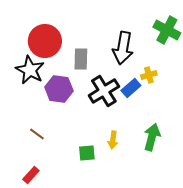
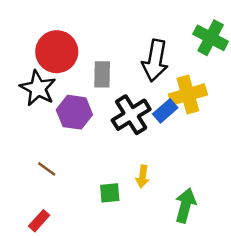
yellow cross: (149, 75) -> (188, 95), size x1.8
green arrow: (152, 137) -> (185, 206), moved

